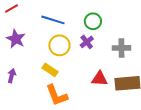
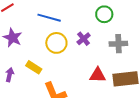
green circle: (93, 21) -> (104, 14), moved
yellow rectangle: (50, 70) -> (34, 67), moved

